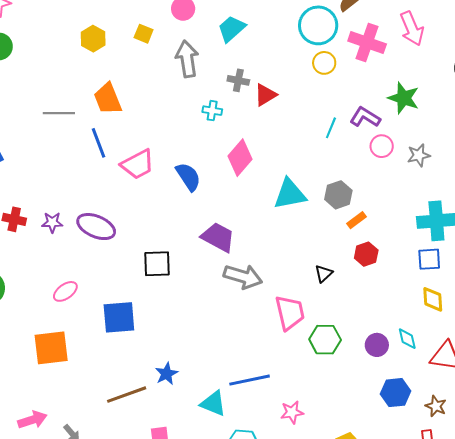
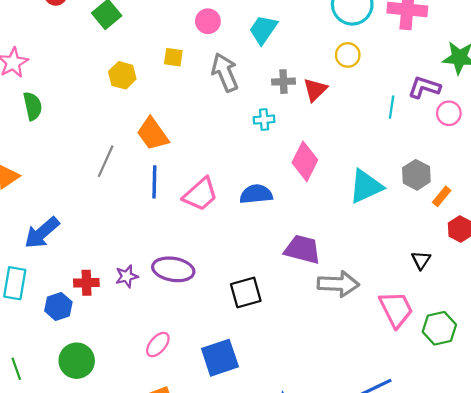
yellow circle: (324, 63) -> (348, 55), moved
gray line: (59, 113) -> (106, 161), turned -52
blue line: (99, 143) -> (154, 182), turned 36
blue semicircle: (188, 177) -> (256, 194), turned -48

